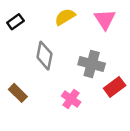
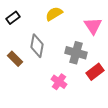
pink triangle: (105, 19) -> (93, 26), moved
brown rectangle: (18, 93) -> (15, 59), moved

